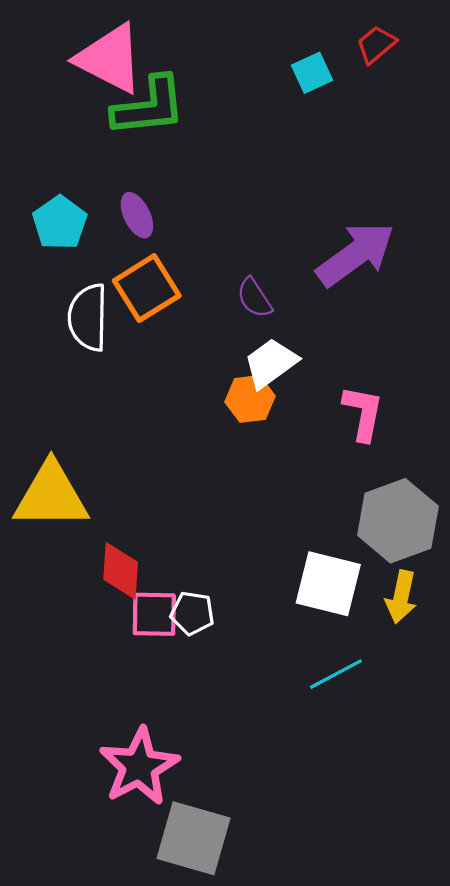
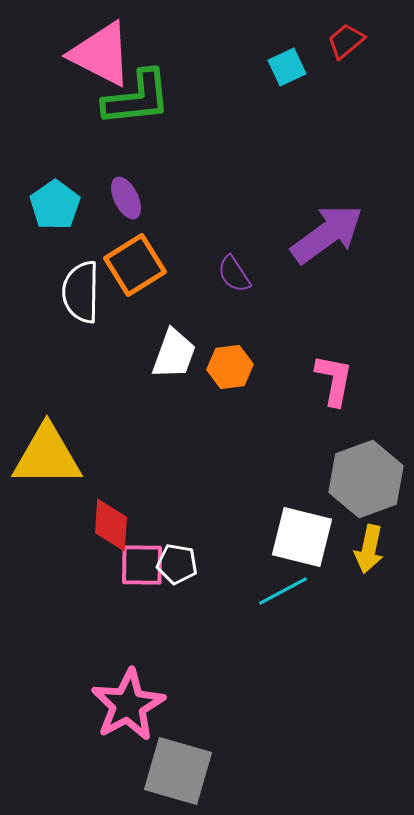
white trapezoid: (271, 363) -> (174, 354), moved, turned 146
cyan line: (336, 674) -> (283, 591), moved

